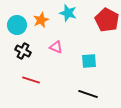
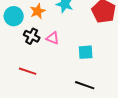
black cross: (23, 51) -> (32, 36), moved

